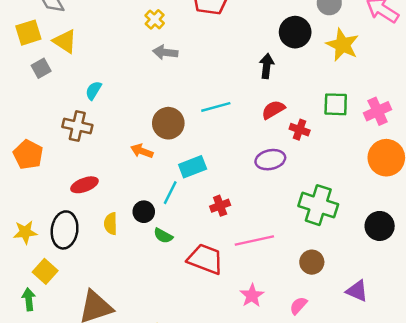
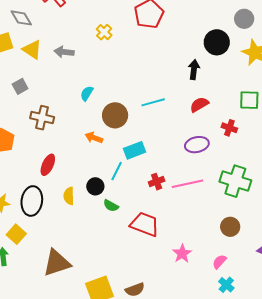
gray arrow: (165, 52) -> (64, 52), moved
gray square: (41, 68) -> (20, 86), moved
cyan semicircle: (93, 90) -> (87, 93), moved
red cross: (300, 130) -> (229, 128), moved
red ellipse: (84, 185) -> (48, 165), turned -45
pink line: (254, 240) -> (188, 184), moved

